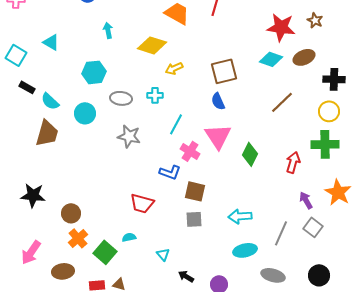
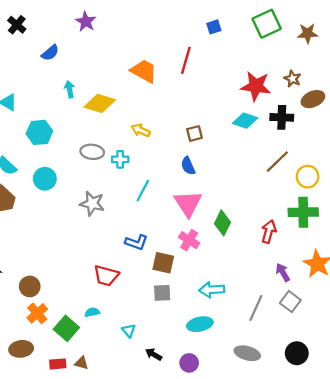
yellow diamond: (152, 45) -> (100, 103), moved
brown ellipse: (304, 57) -> (313, 99), moved
yellow arrow: (174, 68) -> (141, 130), turned 48
brown square: (224, 71) -> (194, 134), size x0.6
cyan hexagon: (94, 72) -> (39, 132), moved
black cross: (334, 79) -> (282, 117), moved
gray ellipse: (121, 98) -> (92, 152), moved
brown line: (282, 102) -> (277, 162), moved
pink cross: (190, 151) -> (189, 240), moved
cyan ellipse: (245, 250) -> (200, 324), moved

